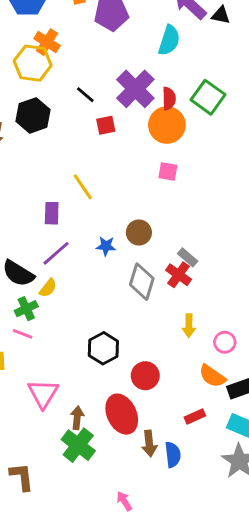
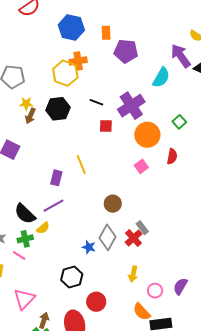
orange cross: (47, 42) -> (78, 61), turned 36
black line: (85, 95) -> (96, 102), turned -32
green square: (208, 97) -> (179, 122), size x0.6
red semicircle: (169, 99) -> (172, 156), moved
pink square: (168, 171) -> (141, 166), turned 32
blue star: (106, 246) -> (89, 247), moved

